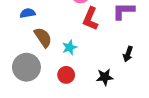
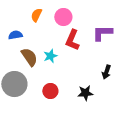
cyan star: (69, 47) -> (50, 56), moved

